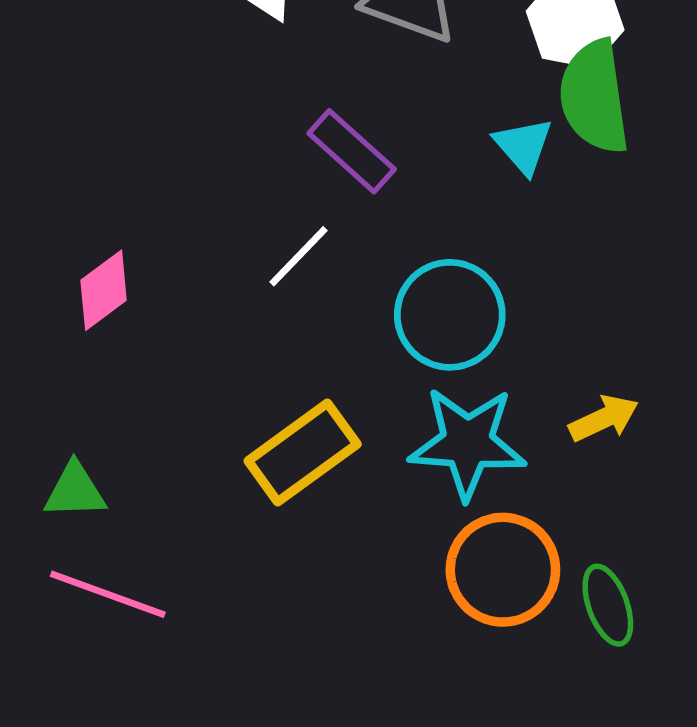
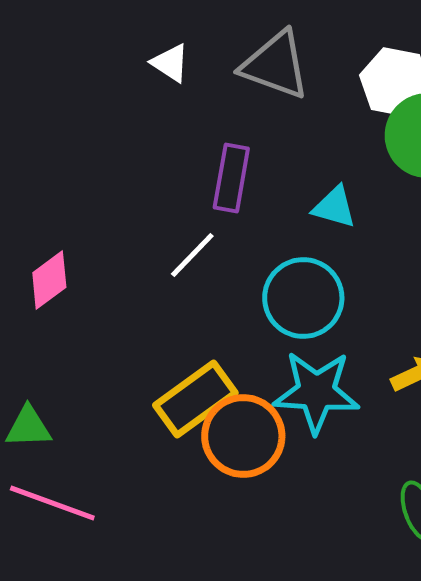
cyan triangle: (523, 146) -> (334, 207), moved, turned -33
purple rectangle: (352, 151) -> (231, 178), turned 58
orange circle: (503, 570) -> (243, 436), moved

